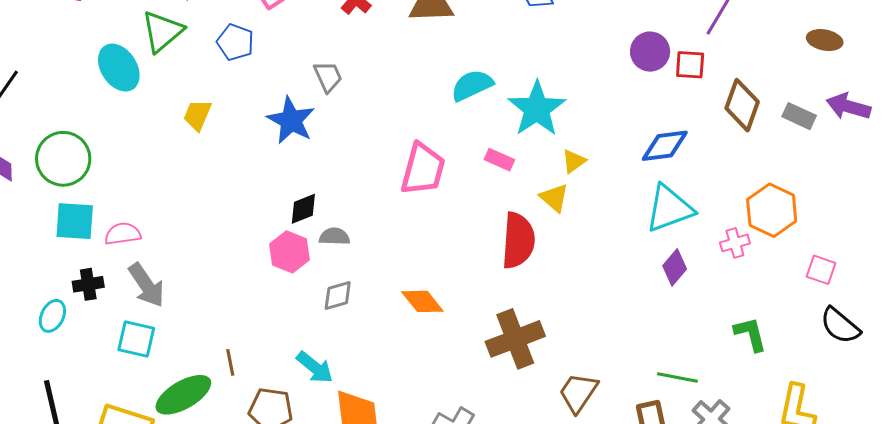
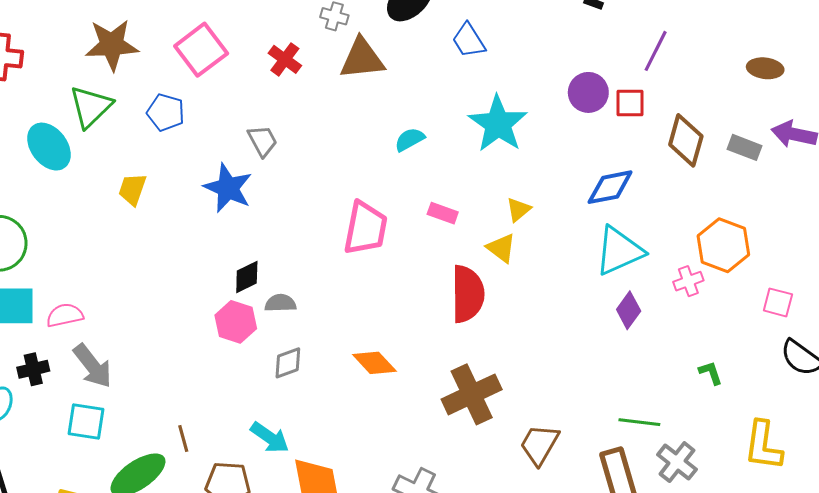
cyan semicircle: (472, 85) -> (410, 140), size x0.7
cyan star: (537, 109) -> (498, 124), moved
green L-shape: (750, 334) -> (711, 373), size x0.7

